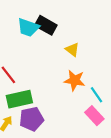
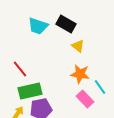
black rectangle: (46, 25) -> (66, 24), moved
pink rectangle: (94, 116) -> (85, 99), moved

